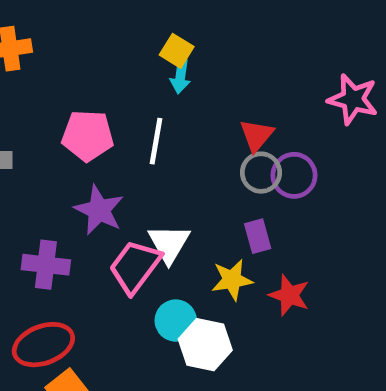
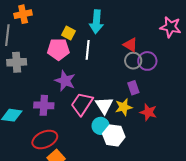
yellow square: (177, 51) -> (69, 33), moved
cyan arrow: (180, 76) -> (96, 22), size x1.6
red triangle: (257, 135) -> (130, 45), turned -35
white triangle: (169, 244) -> (104, 105), moved

